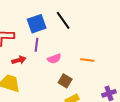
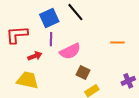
pink semicircle: (54, 59) -> (70, 51), size x1.5
orange line: (87, 60) -> (117, 43), moved

